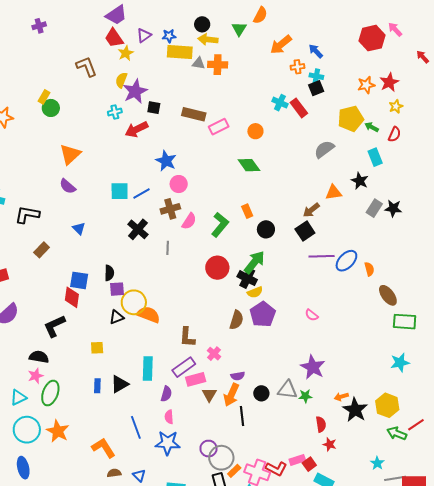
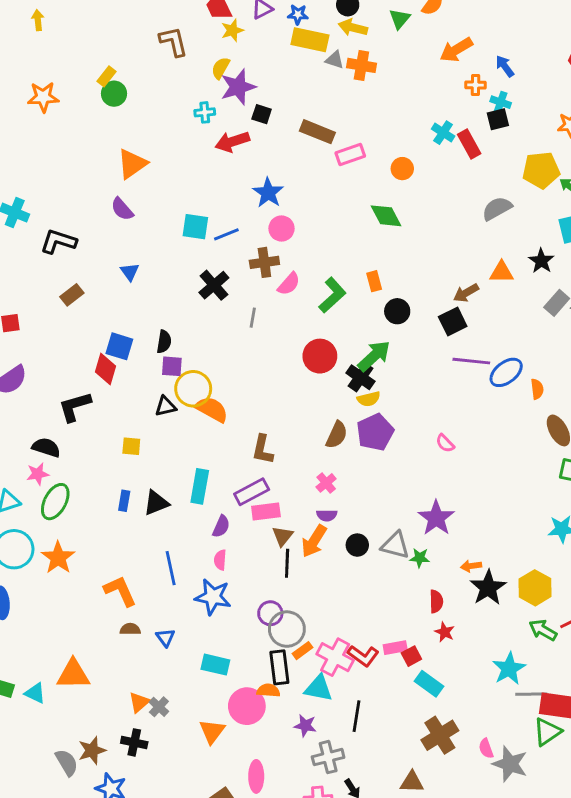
pink cross: (214, 354) -> (326, 483), moved
black line: (242, 416) -> (287, 563), moved
cyan star: (377, 463) -> (509, 669), size x1.6

